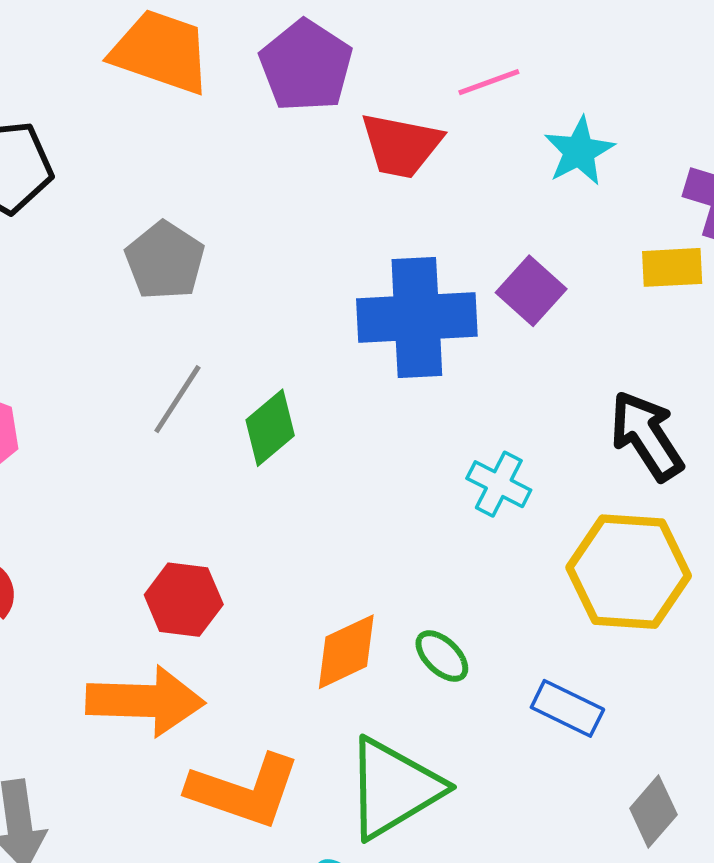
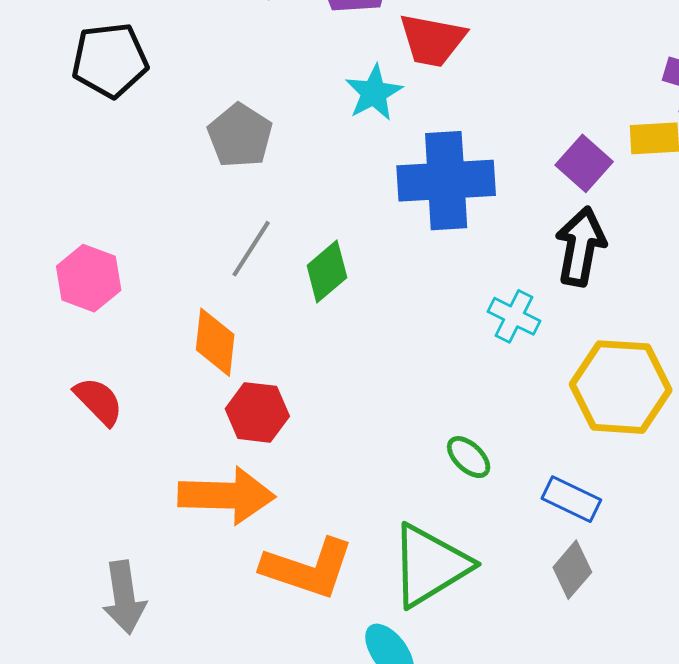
cyan star: (579, 151) -> (374, 93), moved
purple square: (531, 291) -> (584, 163), moved
black arrow: (647, 436) -> (581, 247), moved, turned 44
orange diamond: (346, 652) -> (215, 342), moved, turned -58
gray diamond: (653, 811) -> (572, 570), moved

